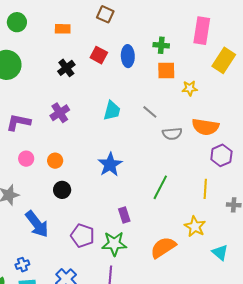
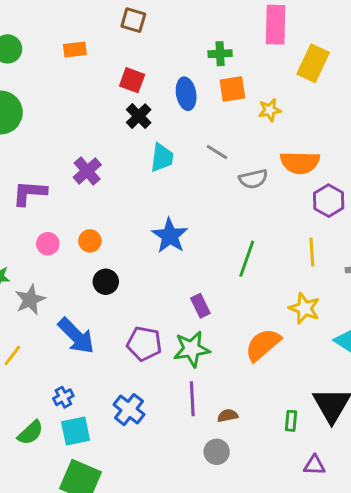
blue ellipse: (128, 56) -> (186, 94), moved
black cross: (66, 68) -> (139, 116), moved

